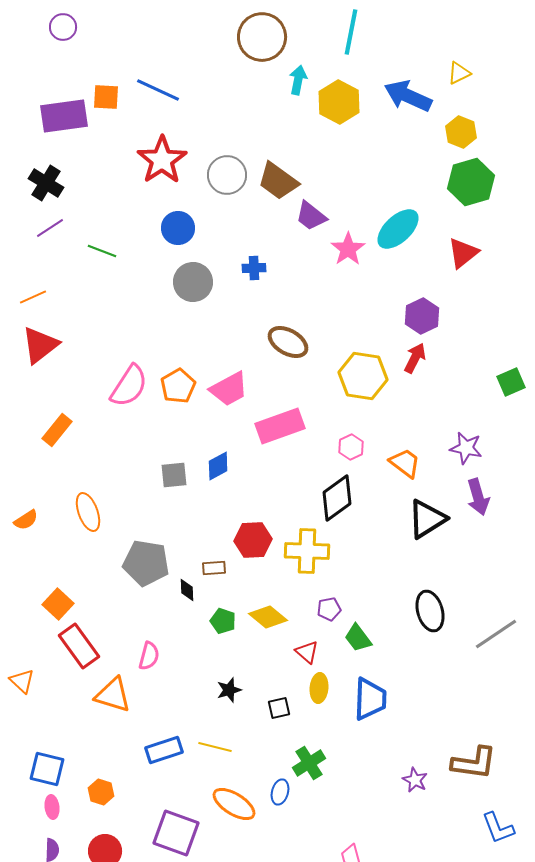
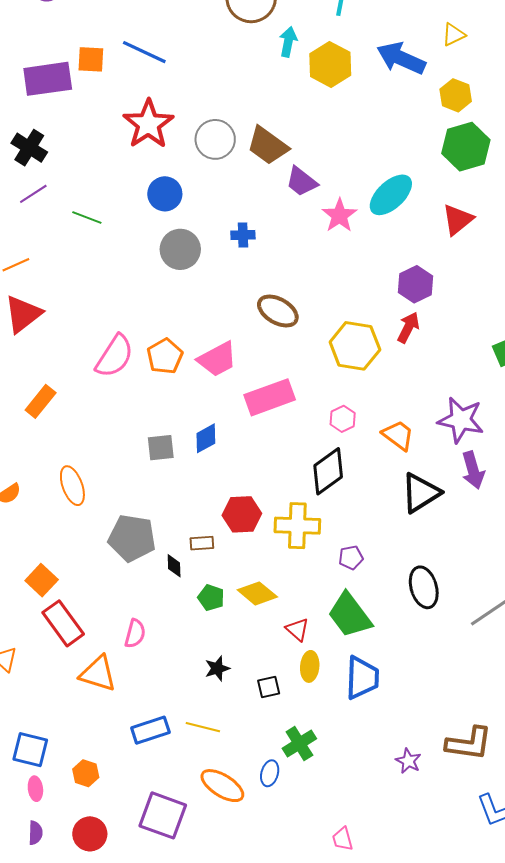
purple star: (466, 448) -> (461, 420), size x1.4
purple pentagon: (329, 609) -> (351, 558), moved
green trapezoid: (358, 638) -> (350, 615), size x1.6

